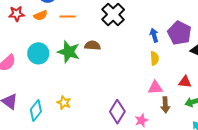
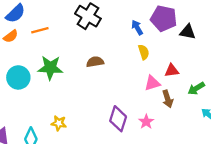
brown semicircle: (93, 45) -> (95, 62), moved
red triangle: (185, 82) -> (172, 71), moved

